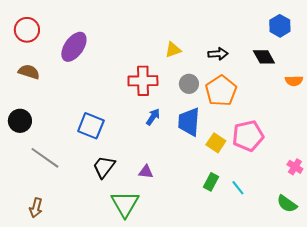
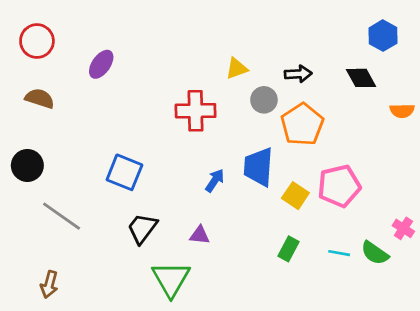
purple ellipse: (74, 47) -> (101, 64), size x0.7
gray circle: (189, 84) -> (264, 100), moved
blue arrow: (153, 117) -> (215, 181), moved
cyan line: (238, 188) -> (339, 253), moved, turned -42
green semicircle: (287, 204) -> (375, 253), moved

